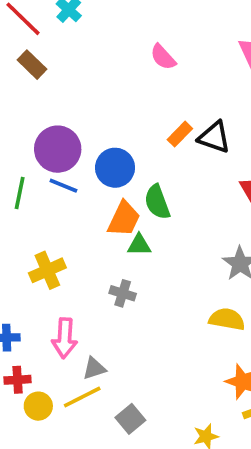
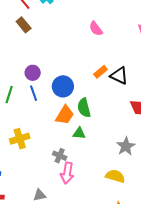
purple circle: (58, 149) -> (33, 73), size x0.6
blue line: (63, 186) -> (34, 93), turned 42
green triangle: (139, 245) -> (79, 133), moved
pink arrow: (65, 338) -> (67, 173), moved

